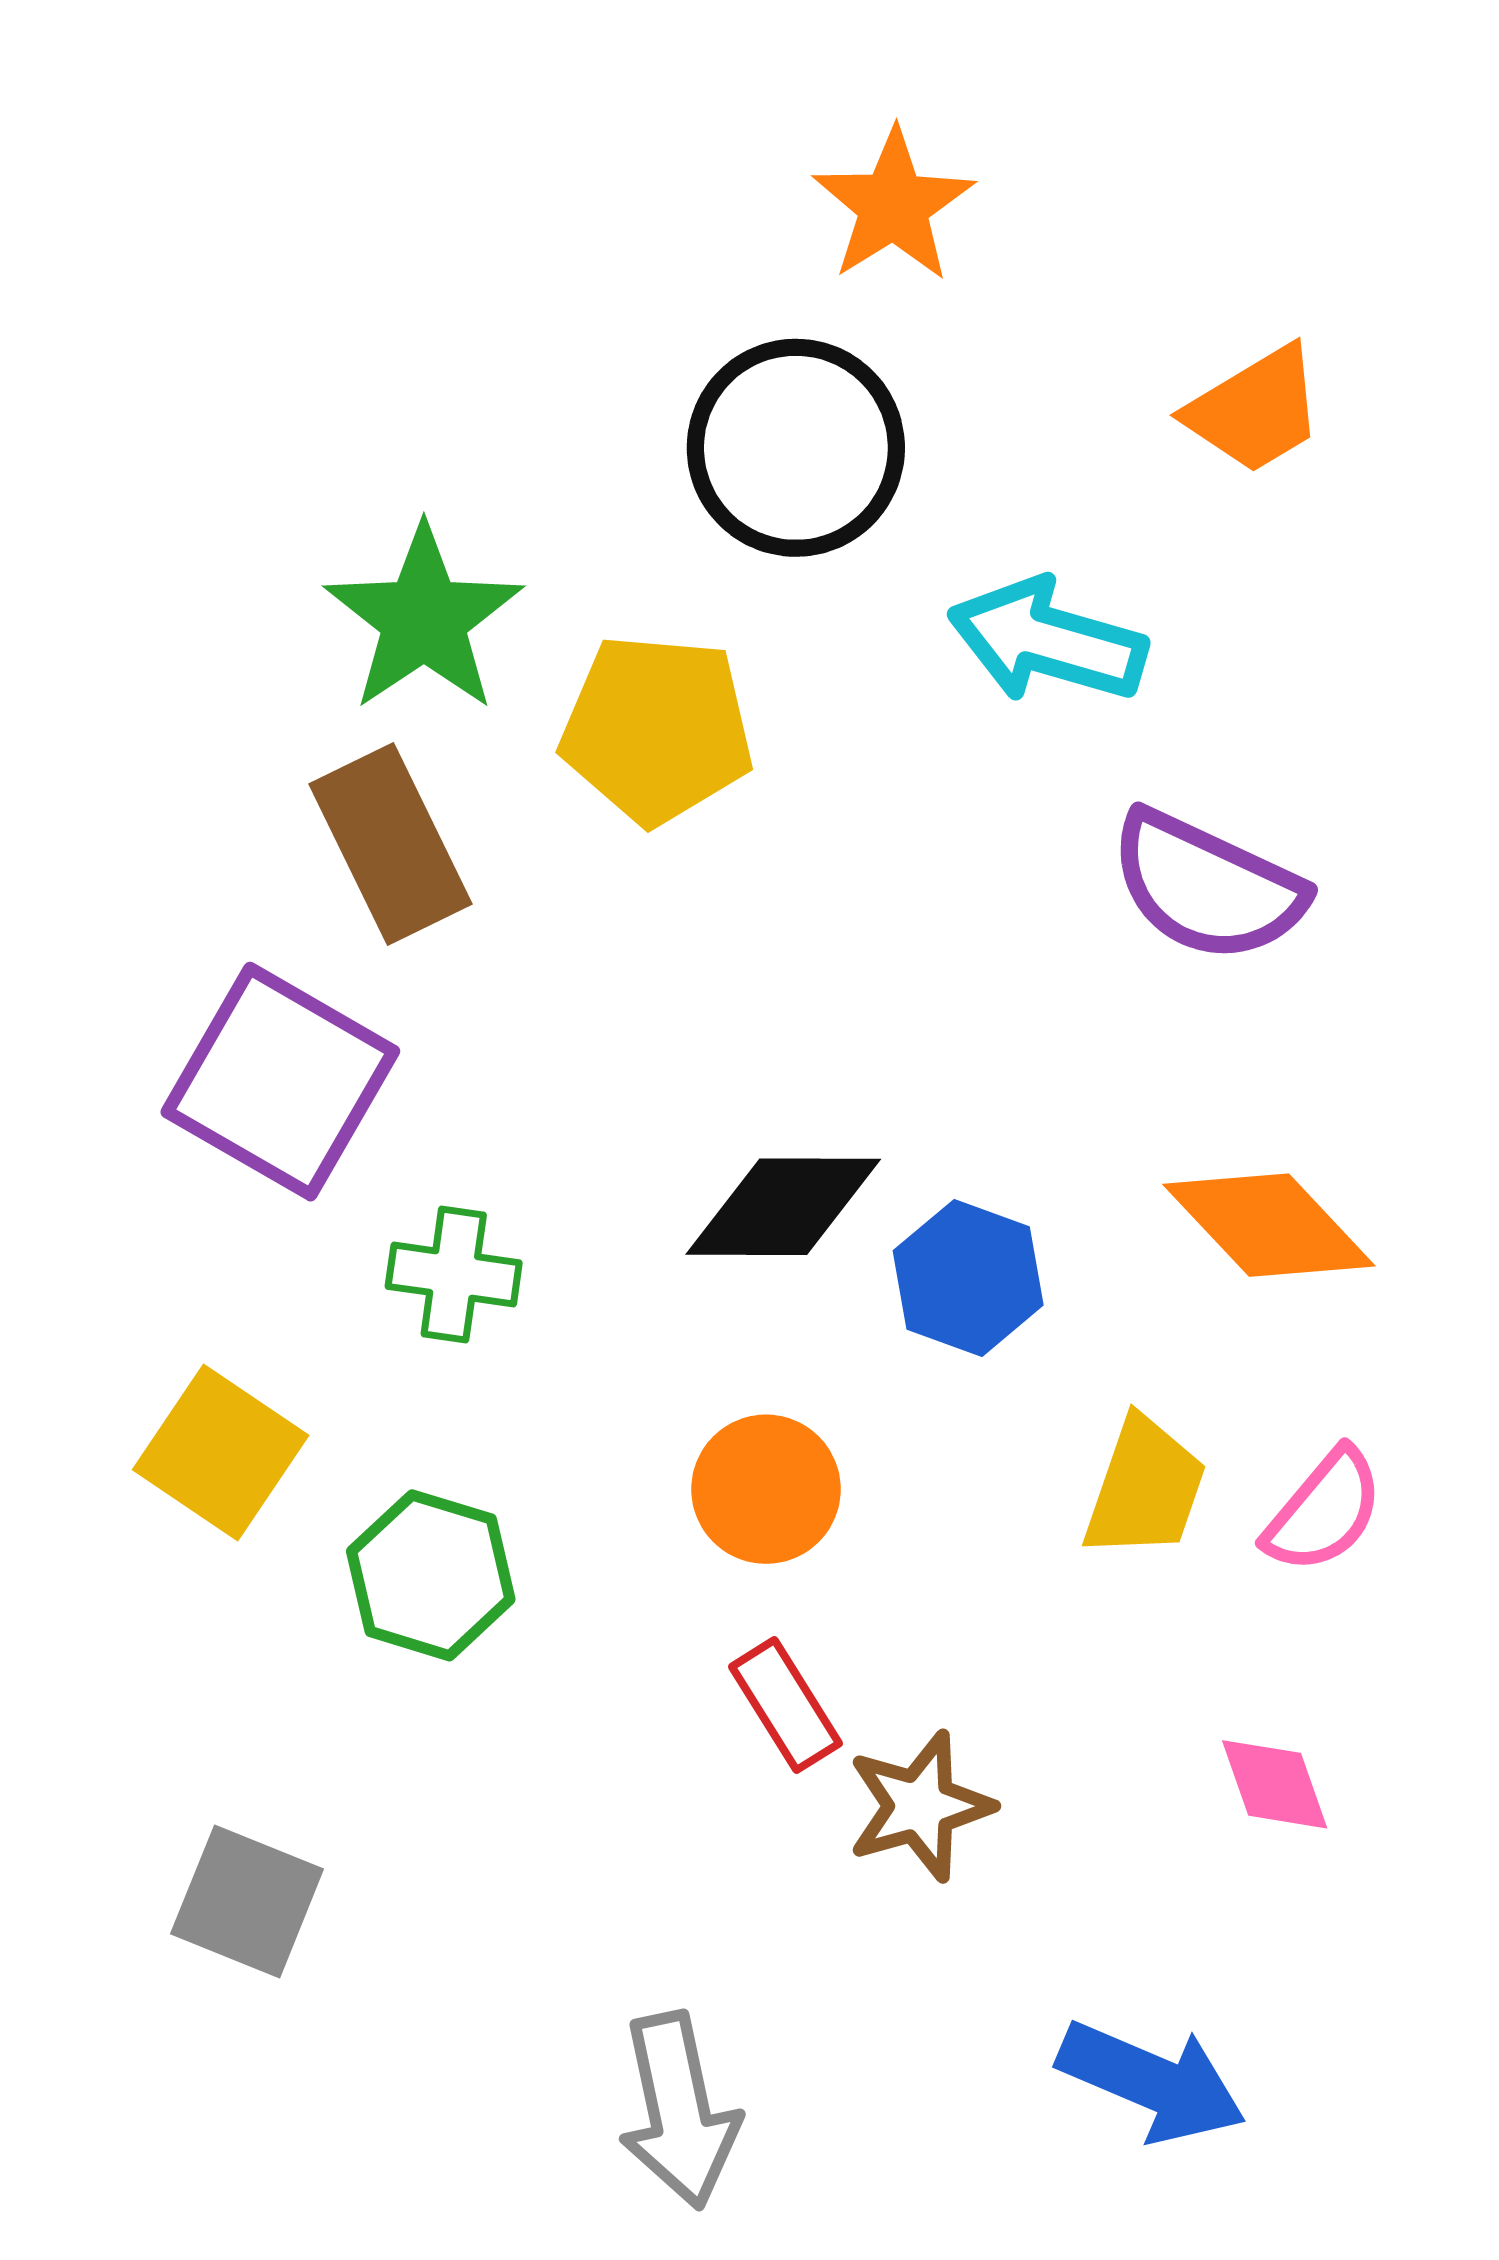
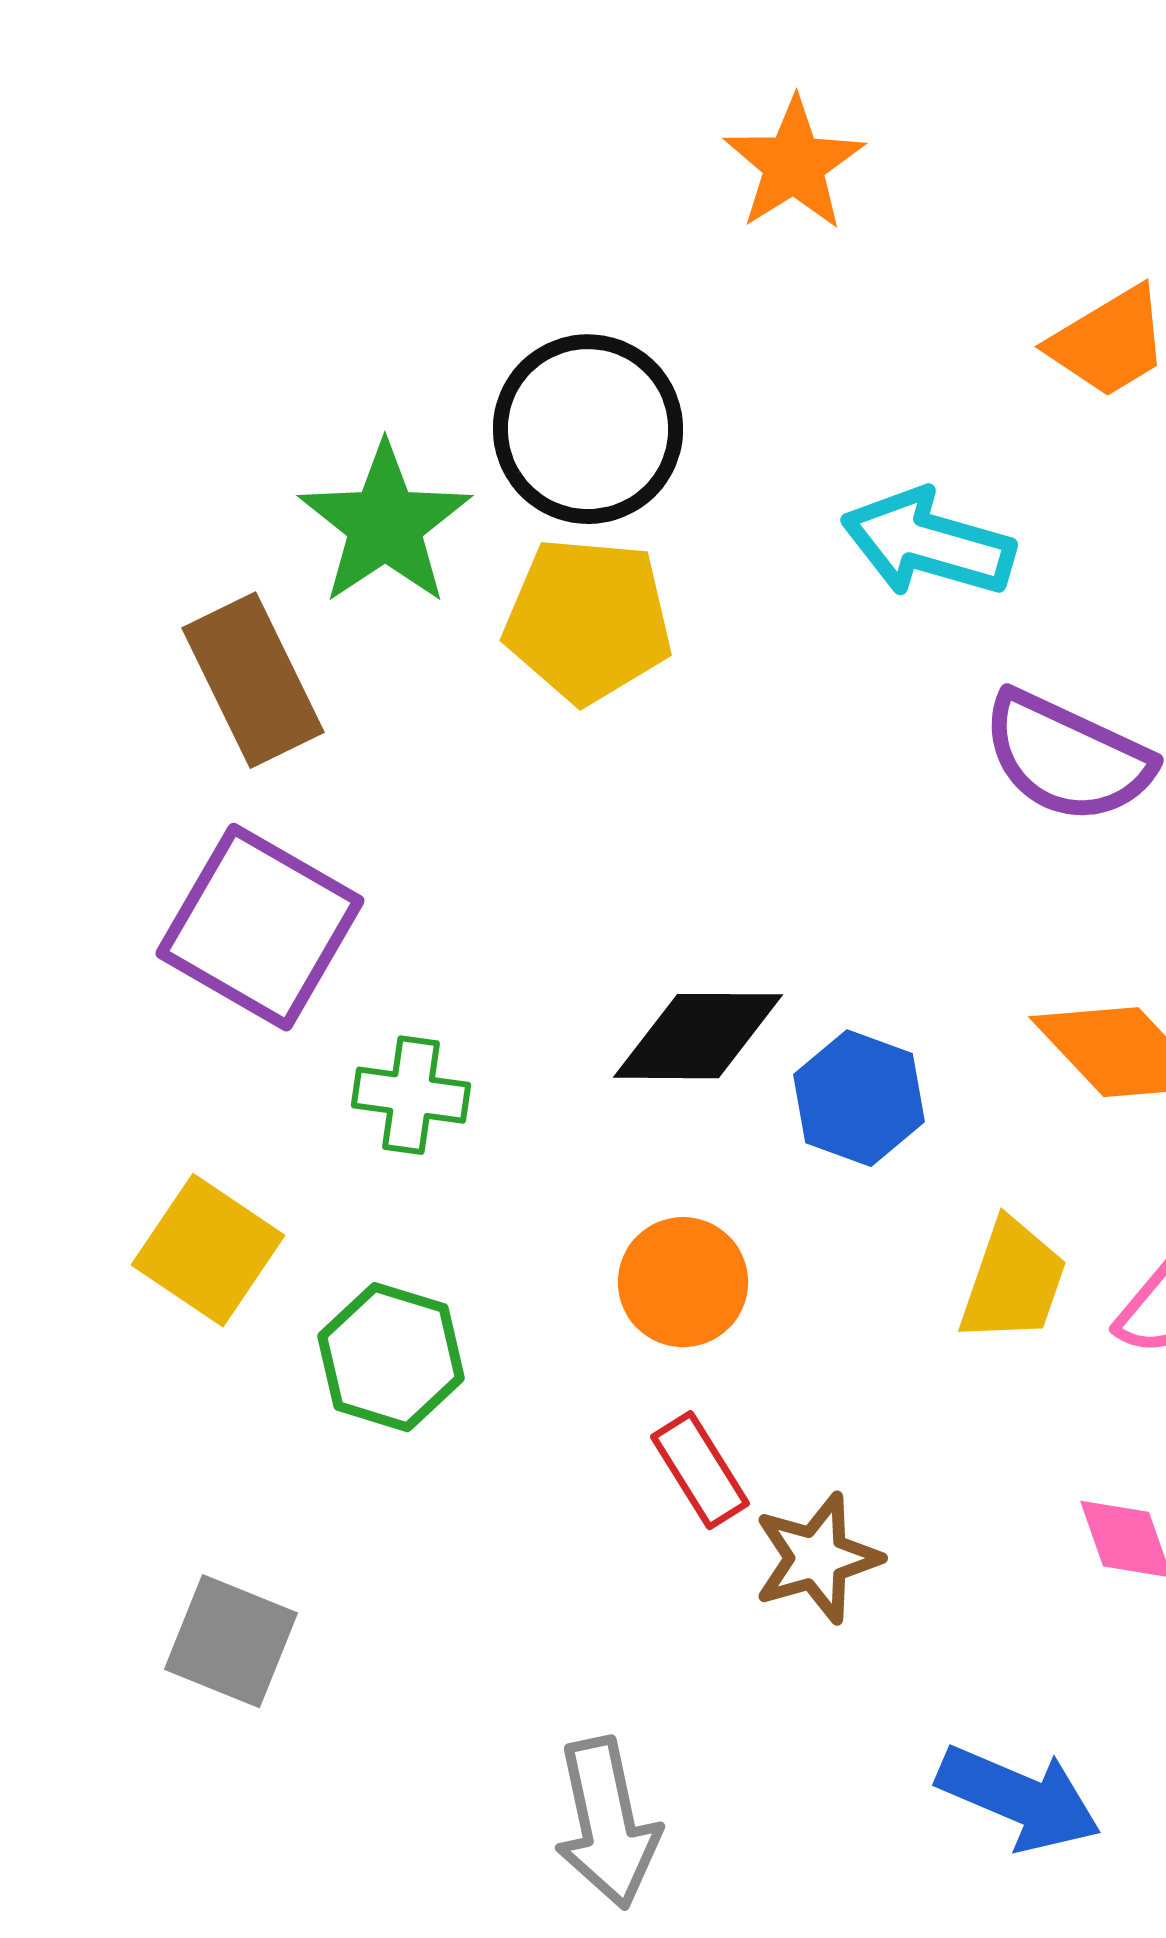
black circle: (796, 448) -> (588, 429), moved
brown rectangle: (391, 844) -> (253, 680), moved

